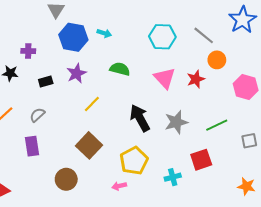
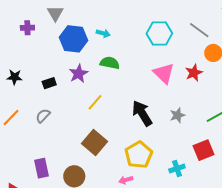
purple cross: (28, 51) -> (27, 28), moved
green semicircle: (120, 69) -> (110, 63), moved
gray star: (176, 122) -> (177, 115), size x0.7
purple rectangle: (32, 146) -> (41, 168), moved

